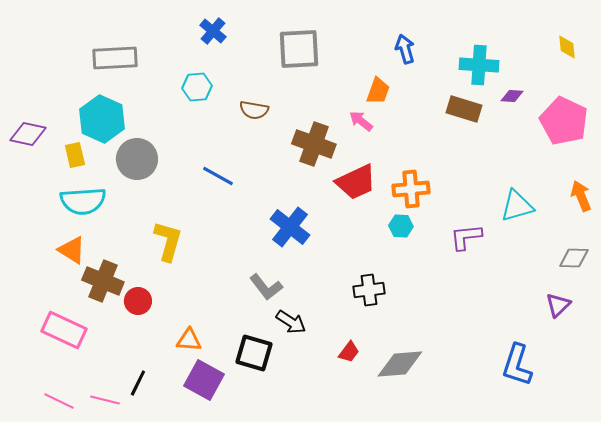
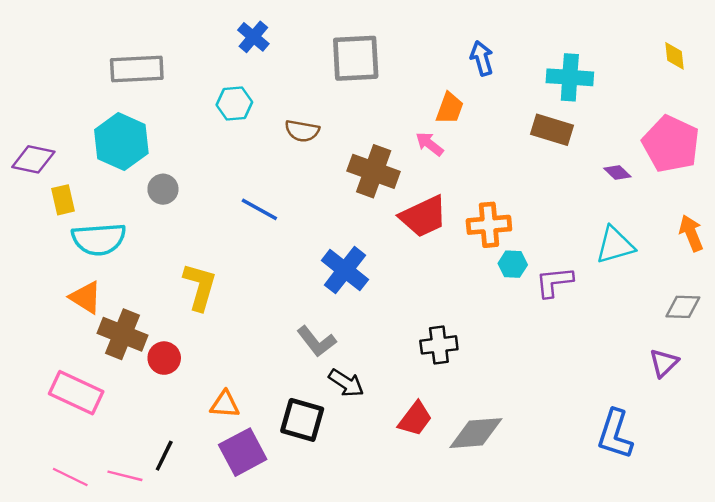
purple diamond: (512, 96) -> (617, 172), moved, turned 40
yellow rectangle: (75, 155) -> (63, 200), moved
gray circle: (137, 159) -> (163, 189), size x0.6
cyan hexagon: (401, 226) -> (513, 264), moved
red trapezoid: (349, 352) -> (415, 419), size x1.4
purple square: (204, 380) -> (243, 452), turned 33

